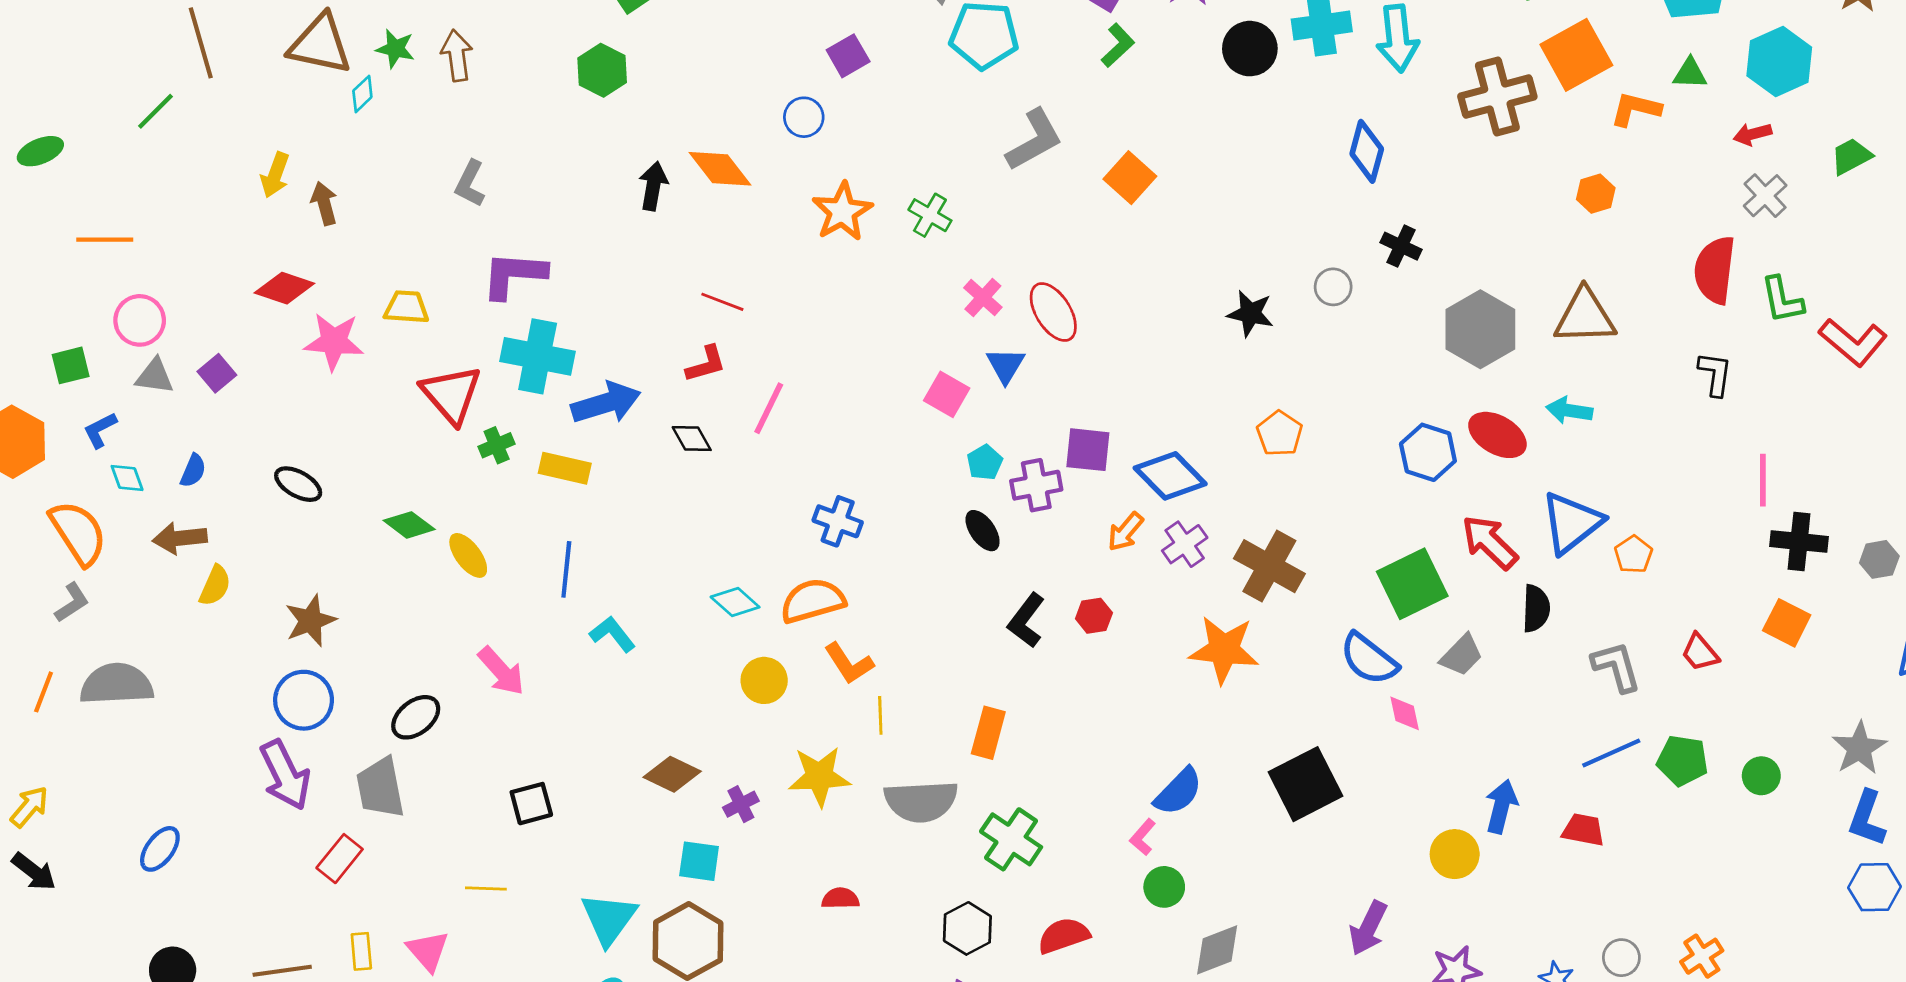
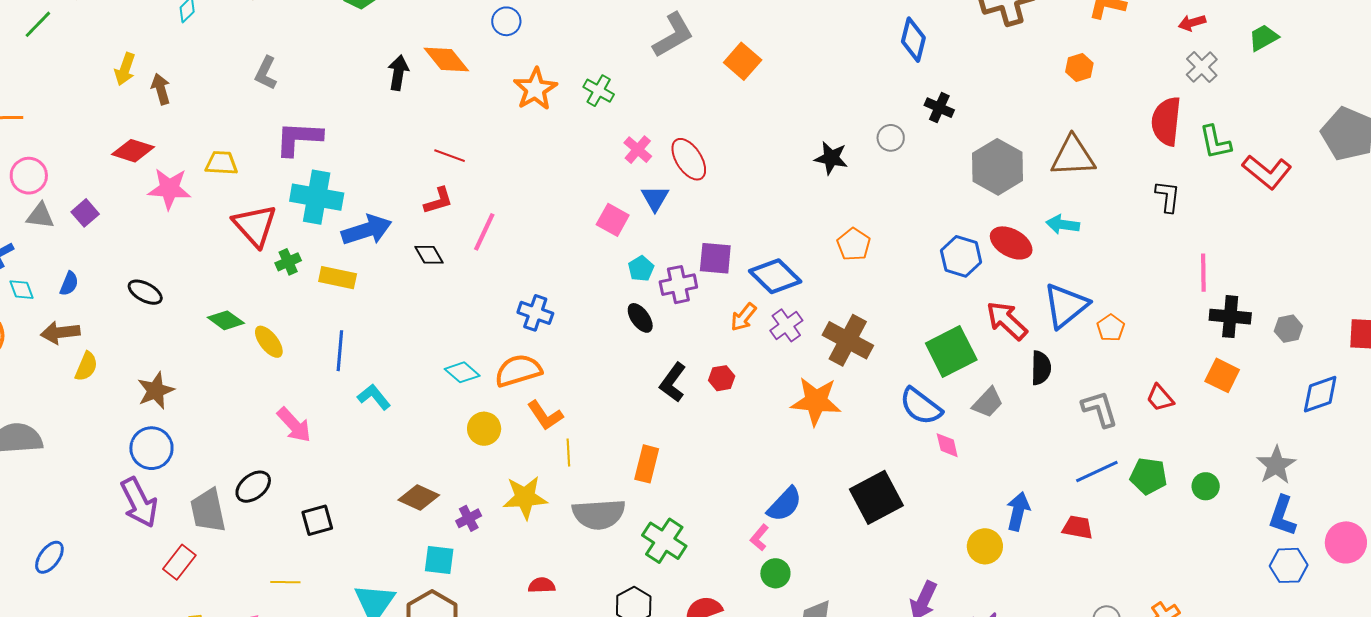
black ellipse: (416, 717) -> (253, 487), moved

